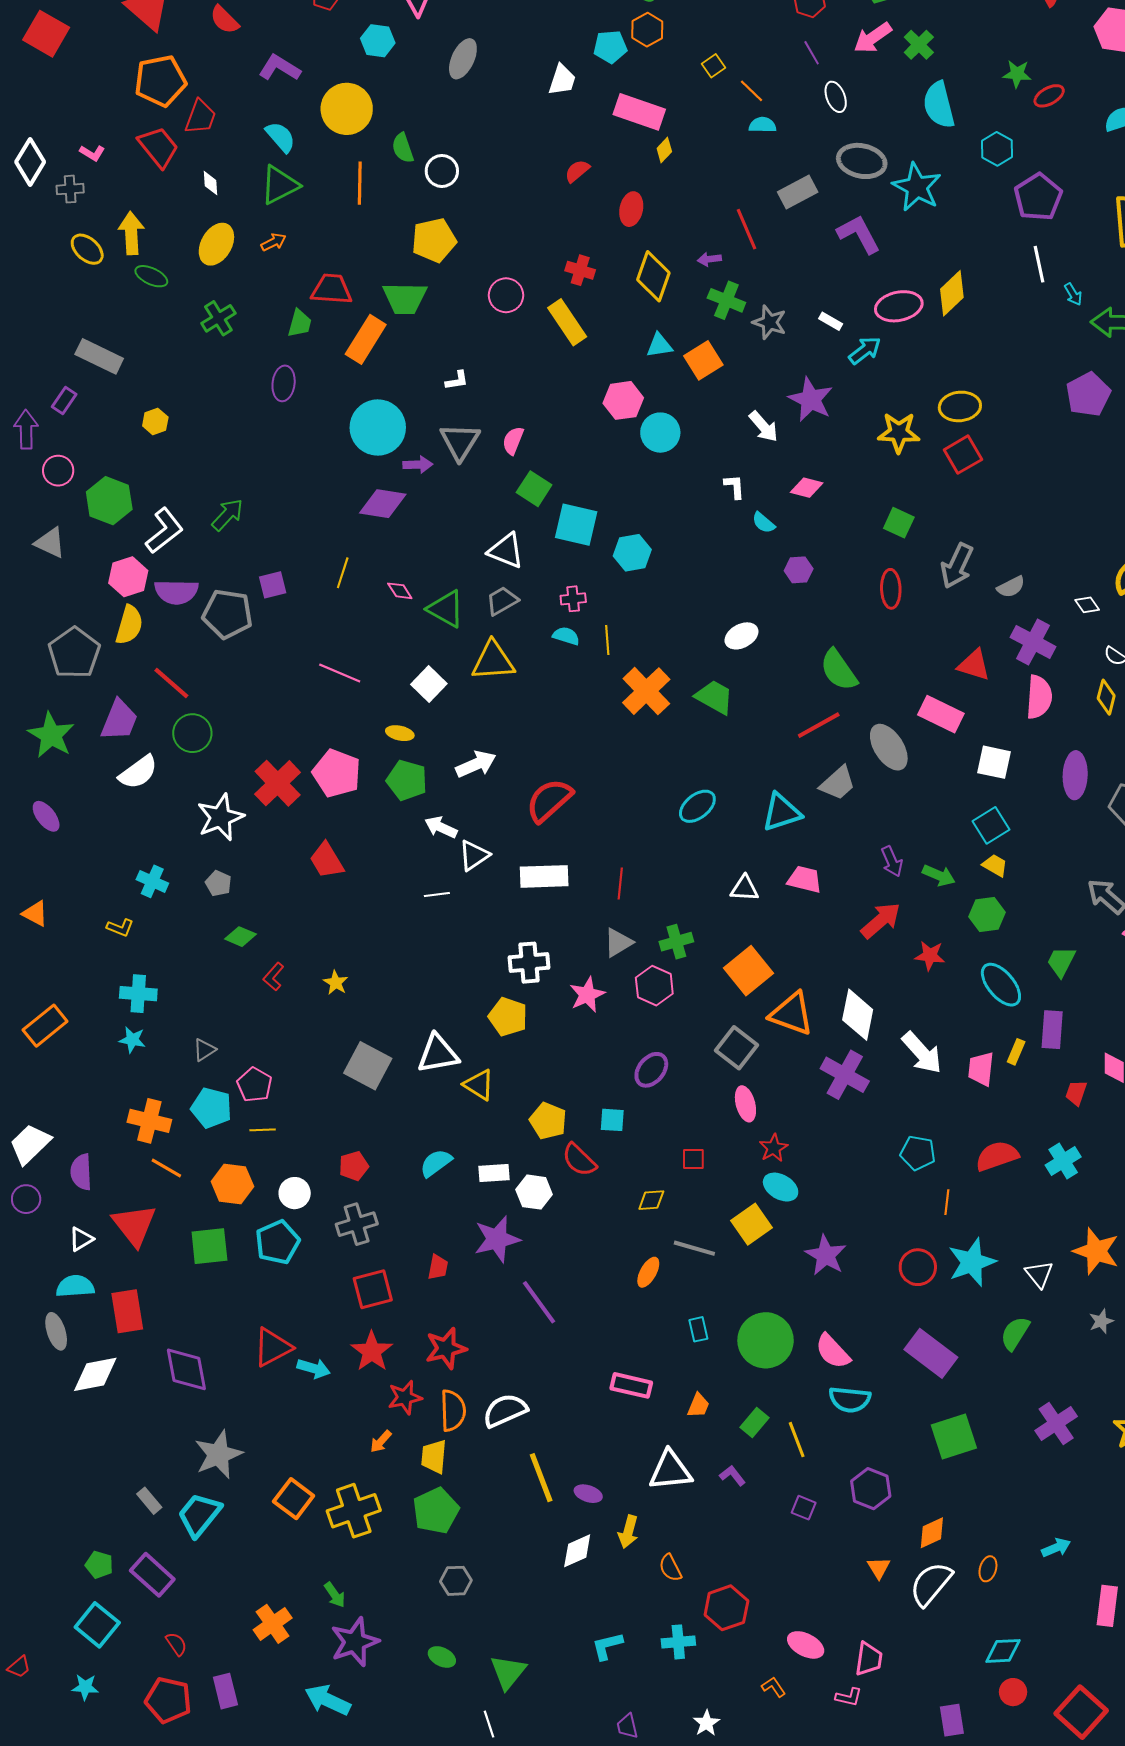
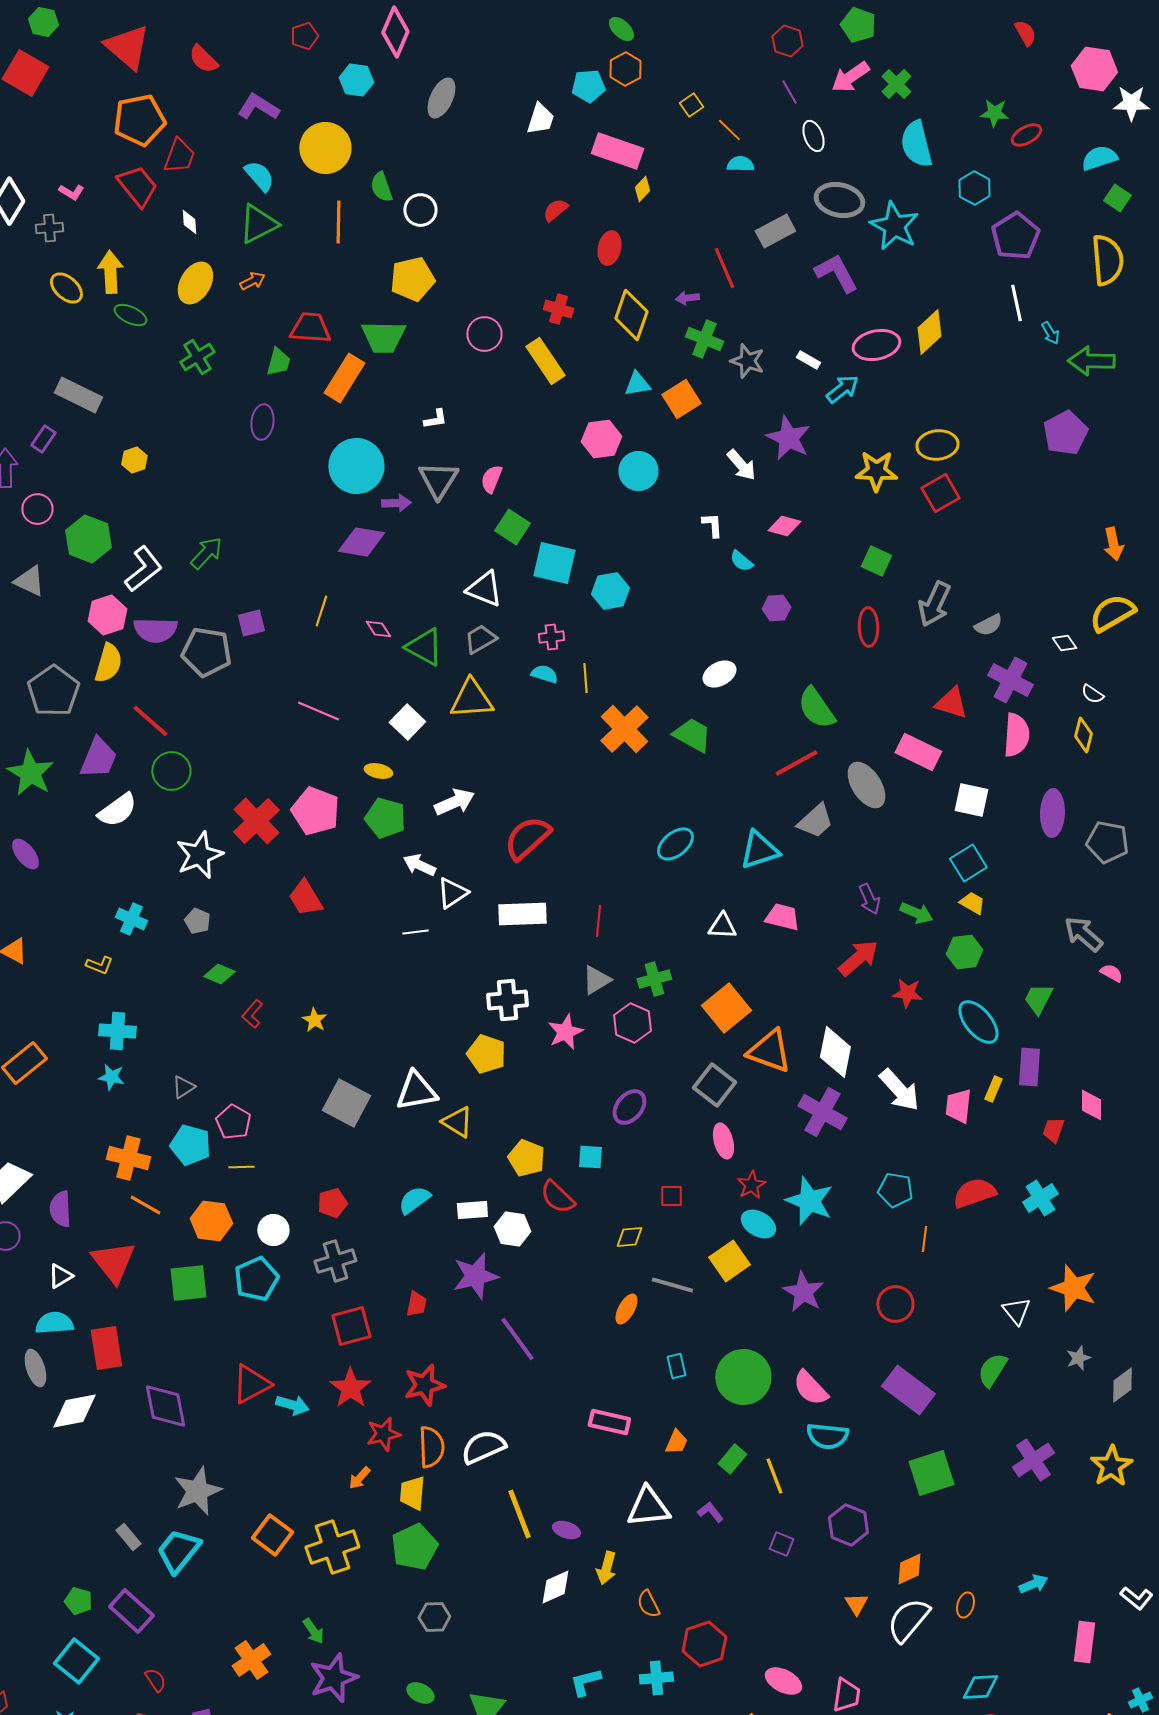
cyan star: (972, 1262) -> (809, 1201), moved, turned -30

